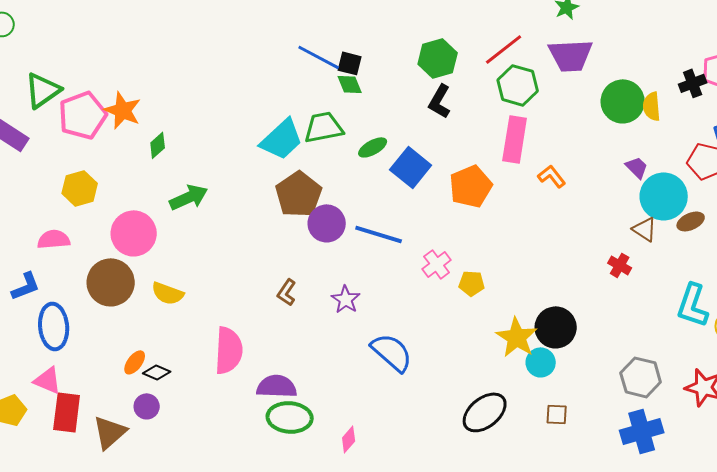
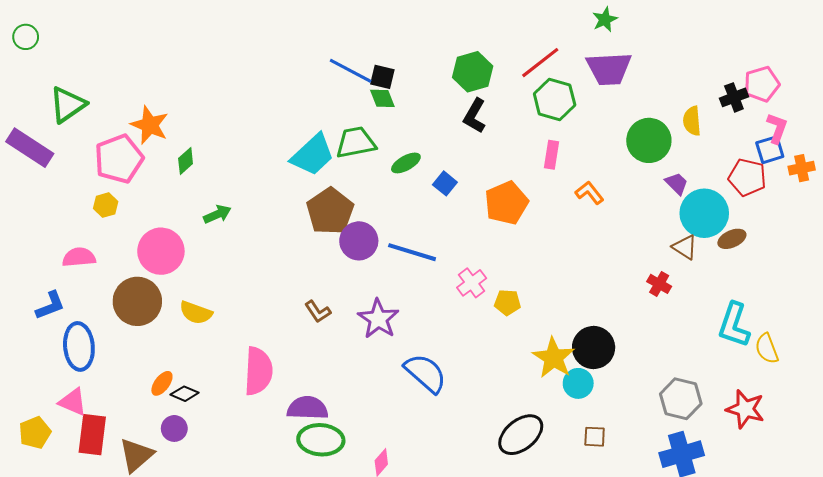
green circle: (623, 101) -> (649, 140), moved
pink pentagon: (83, 115) -> (119, 159), moved
pink rectangle: (515, 139) -> (552, 155), size x0.6
blue square: (411, 167) -> (445, 183), size x0.6
yellow hexagon: (80, 188) -> (106, 205), size x0.7
green arrow: (189, 197) -> (217, 214), size x0.7
brown L-shape: (287, 292) -> (318, 312), turned -68
purple star: (346, 299) -> (378, 319), size x1.4

